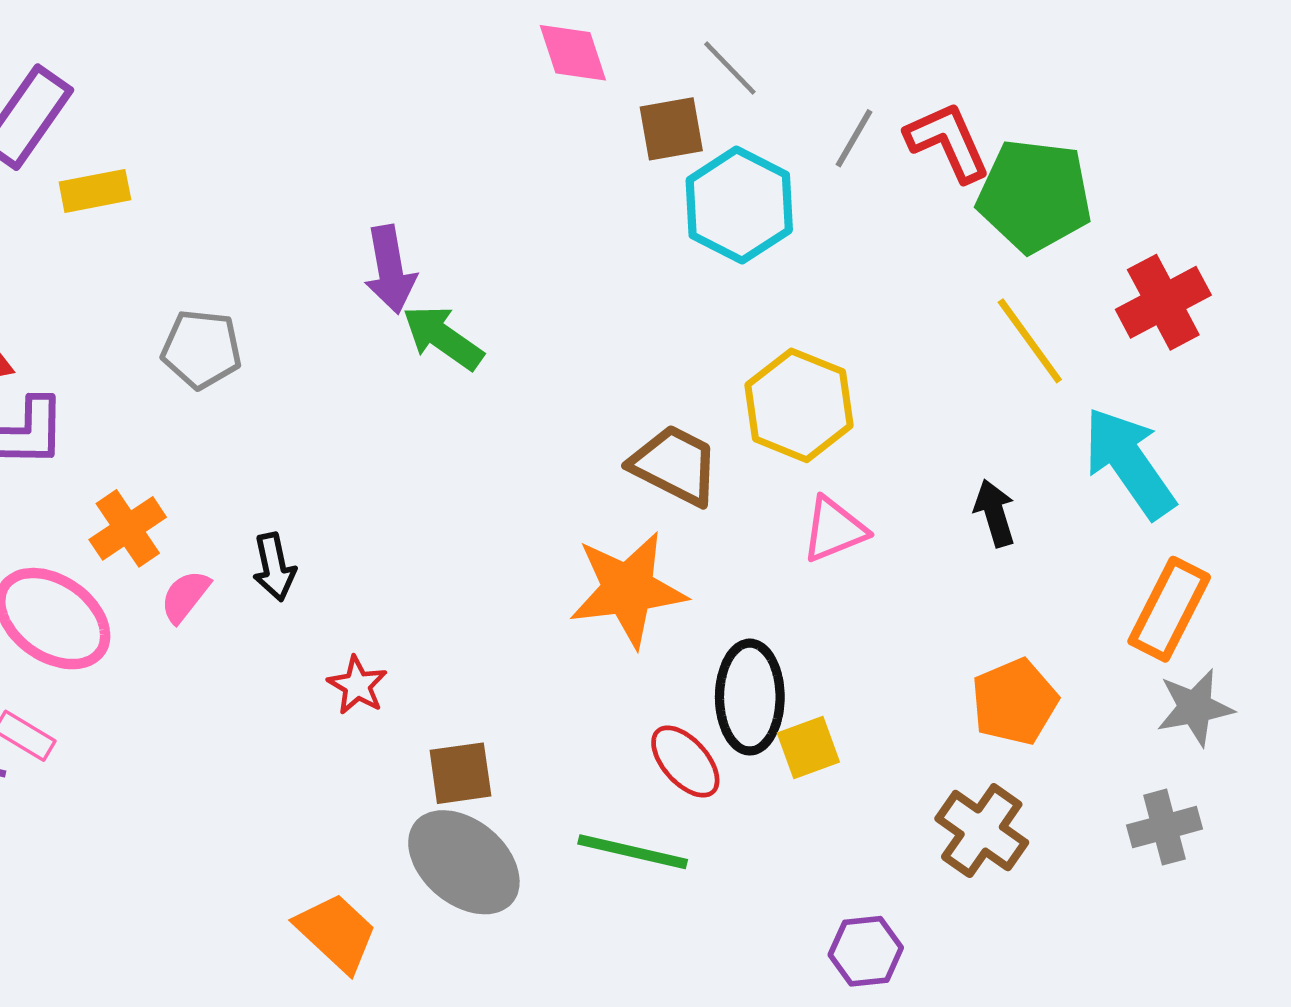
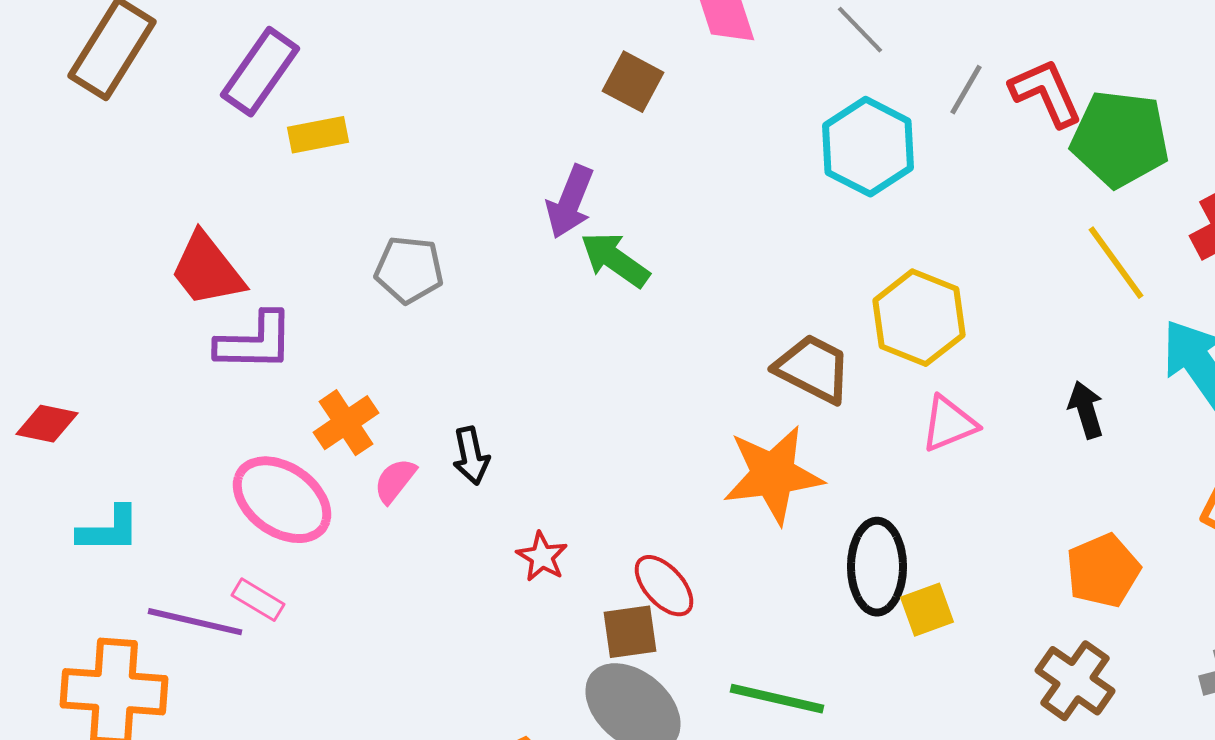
brown square: (671, 129) -> (633, 82), moved, turned 38
purple arrow: (390, 269) -> (570, 202), turned 32
red ellipse: (685, 761) -> (664, 586), moved

